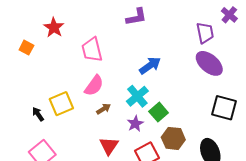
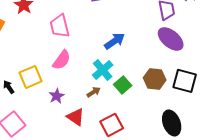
brown arrow: (104, 109) -> (94, 92), moved
purple star: (135, 124) -> (57, 96), moved
brown hexagon: (173, 138) -> (155, 79), moved
red triangle: (109, 146) -> (76, 117), turned -30

